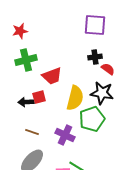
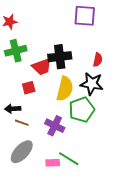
black cross: (95, 57) -> (60, 57), moved, size x1.6
red semicircle: (108, 69) -> (98, 60), turned 64
black arrow: (26, 102) -> (13, 109), moved

